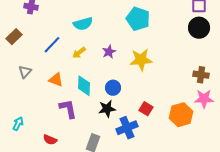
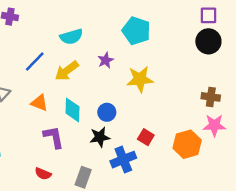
purple star: (109, 52) -> (106, 60), moved
yellow arrow: (79, 53) -> (67, 71), size x1.5
red semicircle: (50, 140) -> (43, 174), moved

